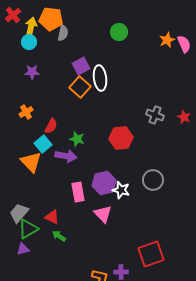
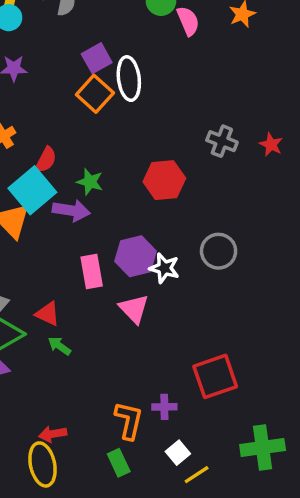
pink semicircle: (184, 44) -> (188, 21), moved
cyan square: (43, 144) -> (32, 190), size x1.5

